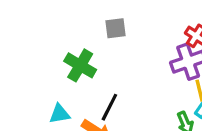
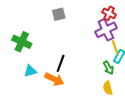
green cross: (80, 65) -> (22, 42), moved

